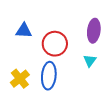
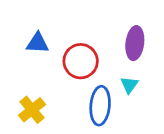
blue ellipse: (49, 76) -> (100, 106), moved

